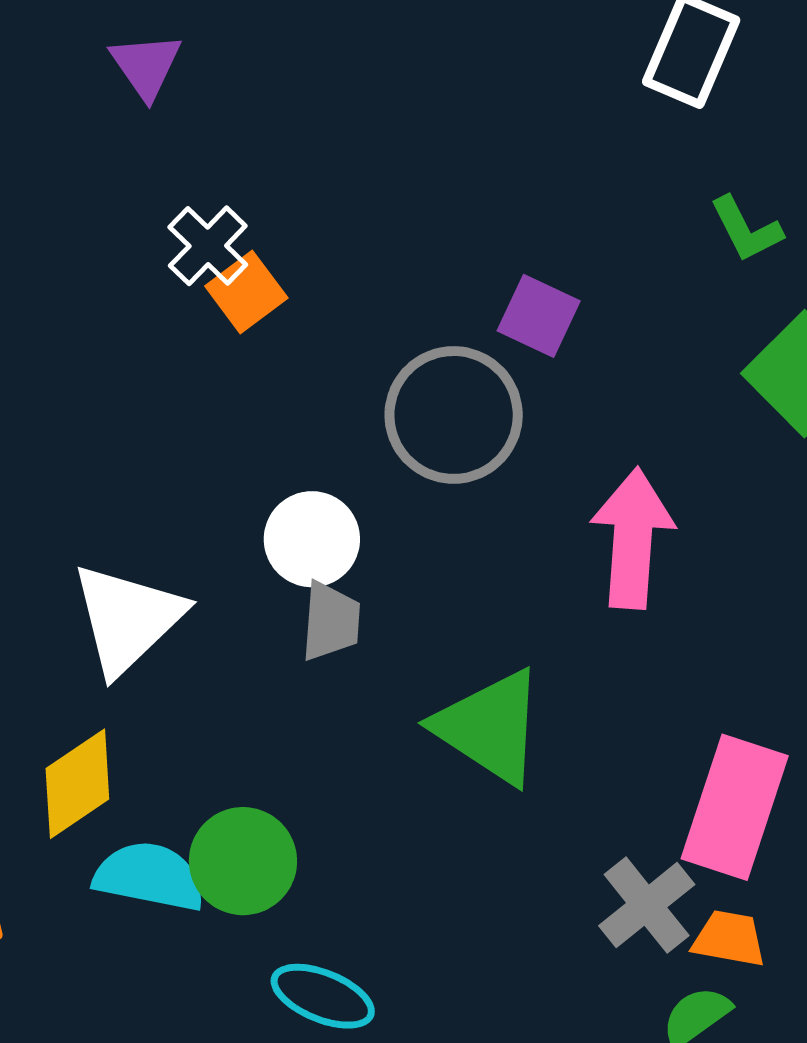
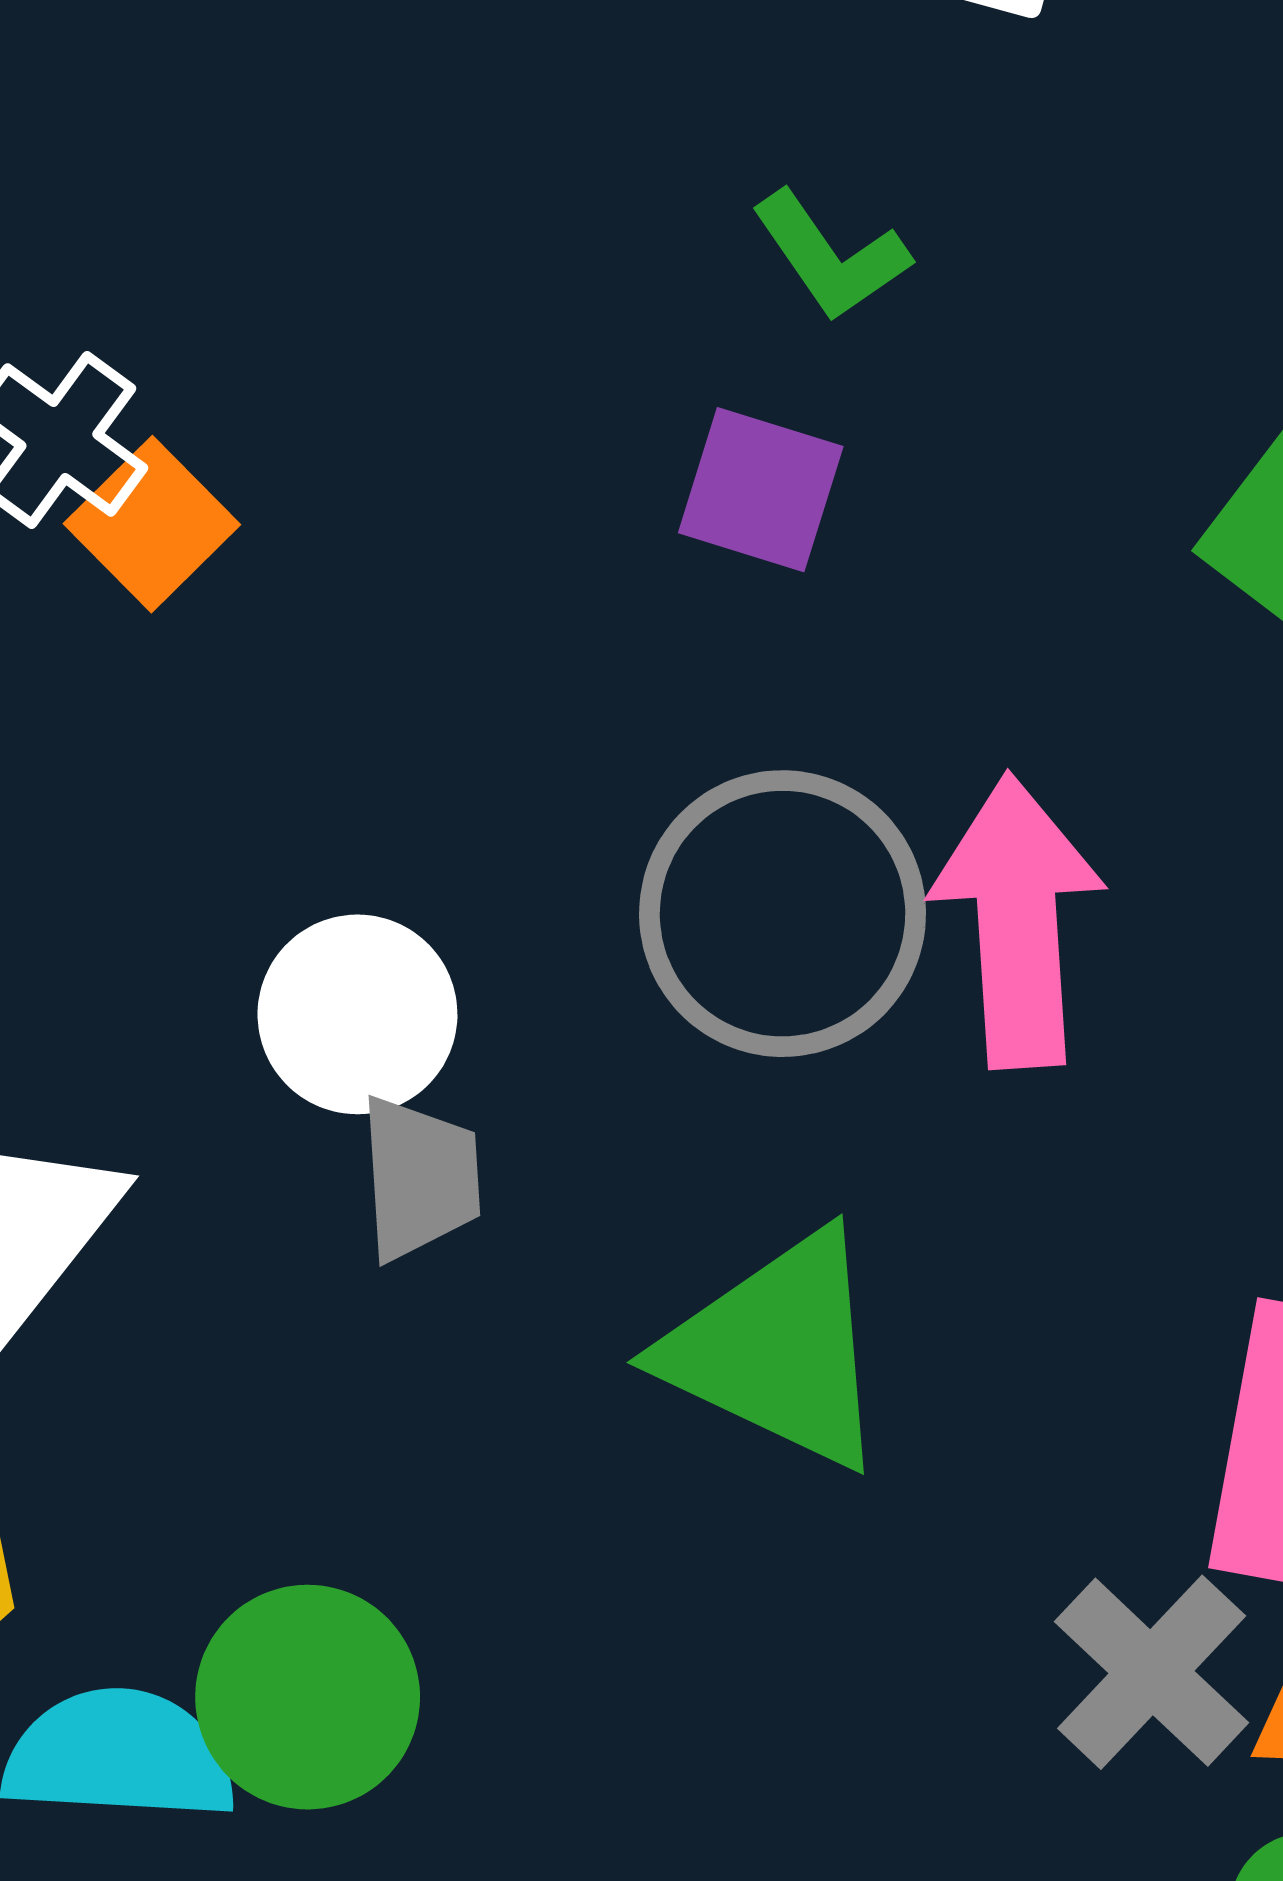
green L-shape: (746, 229) -> (831, 256), moved
gray circle: (454, 415) -> (783, 914), moved

